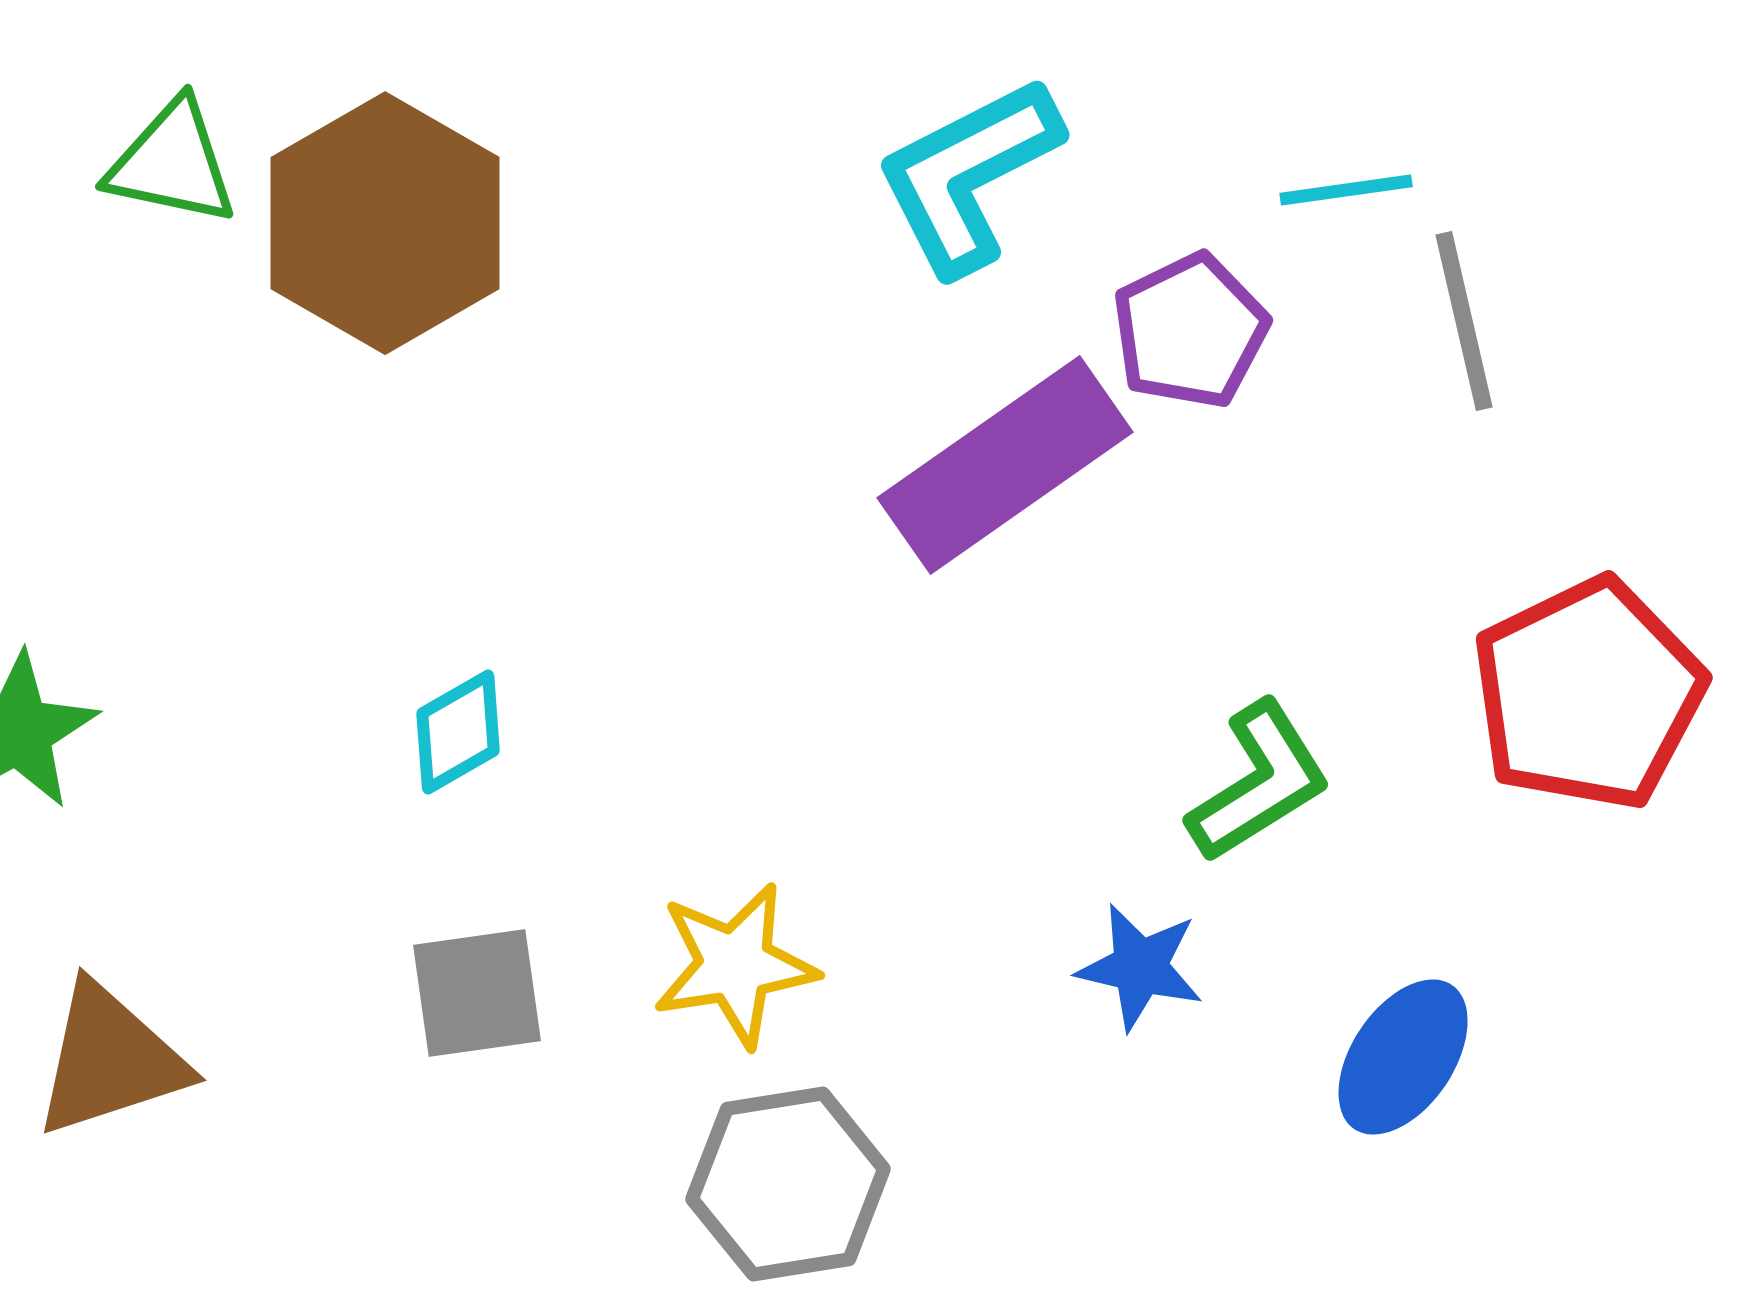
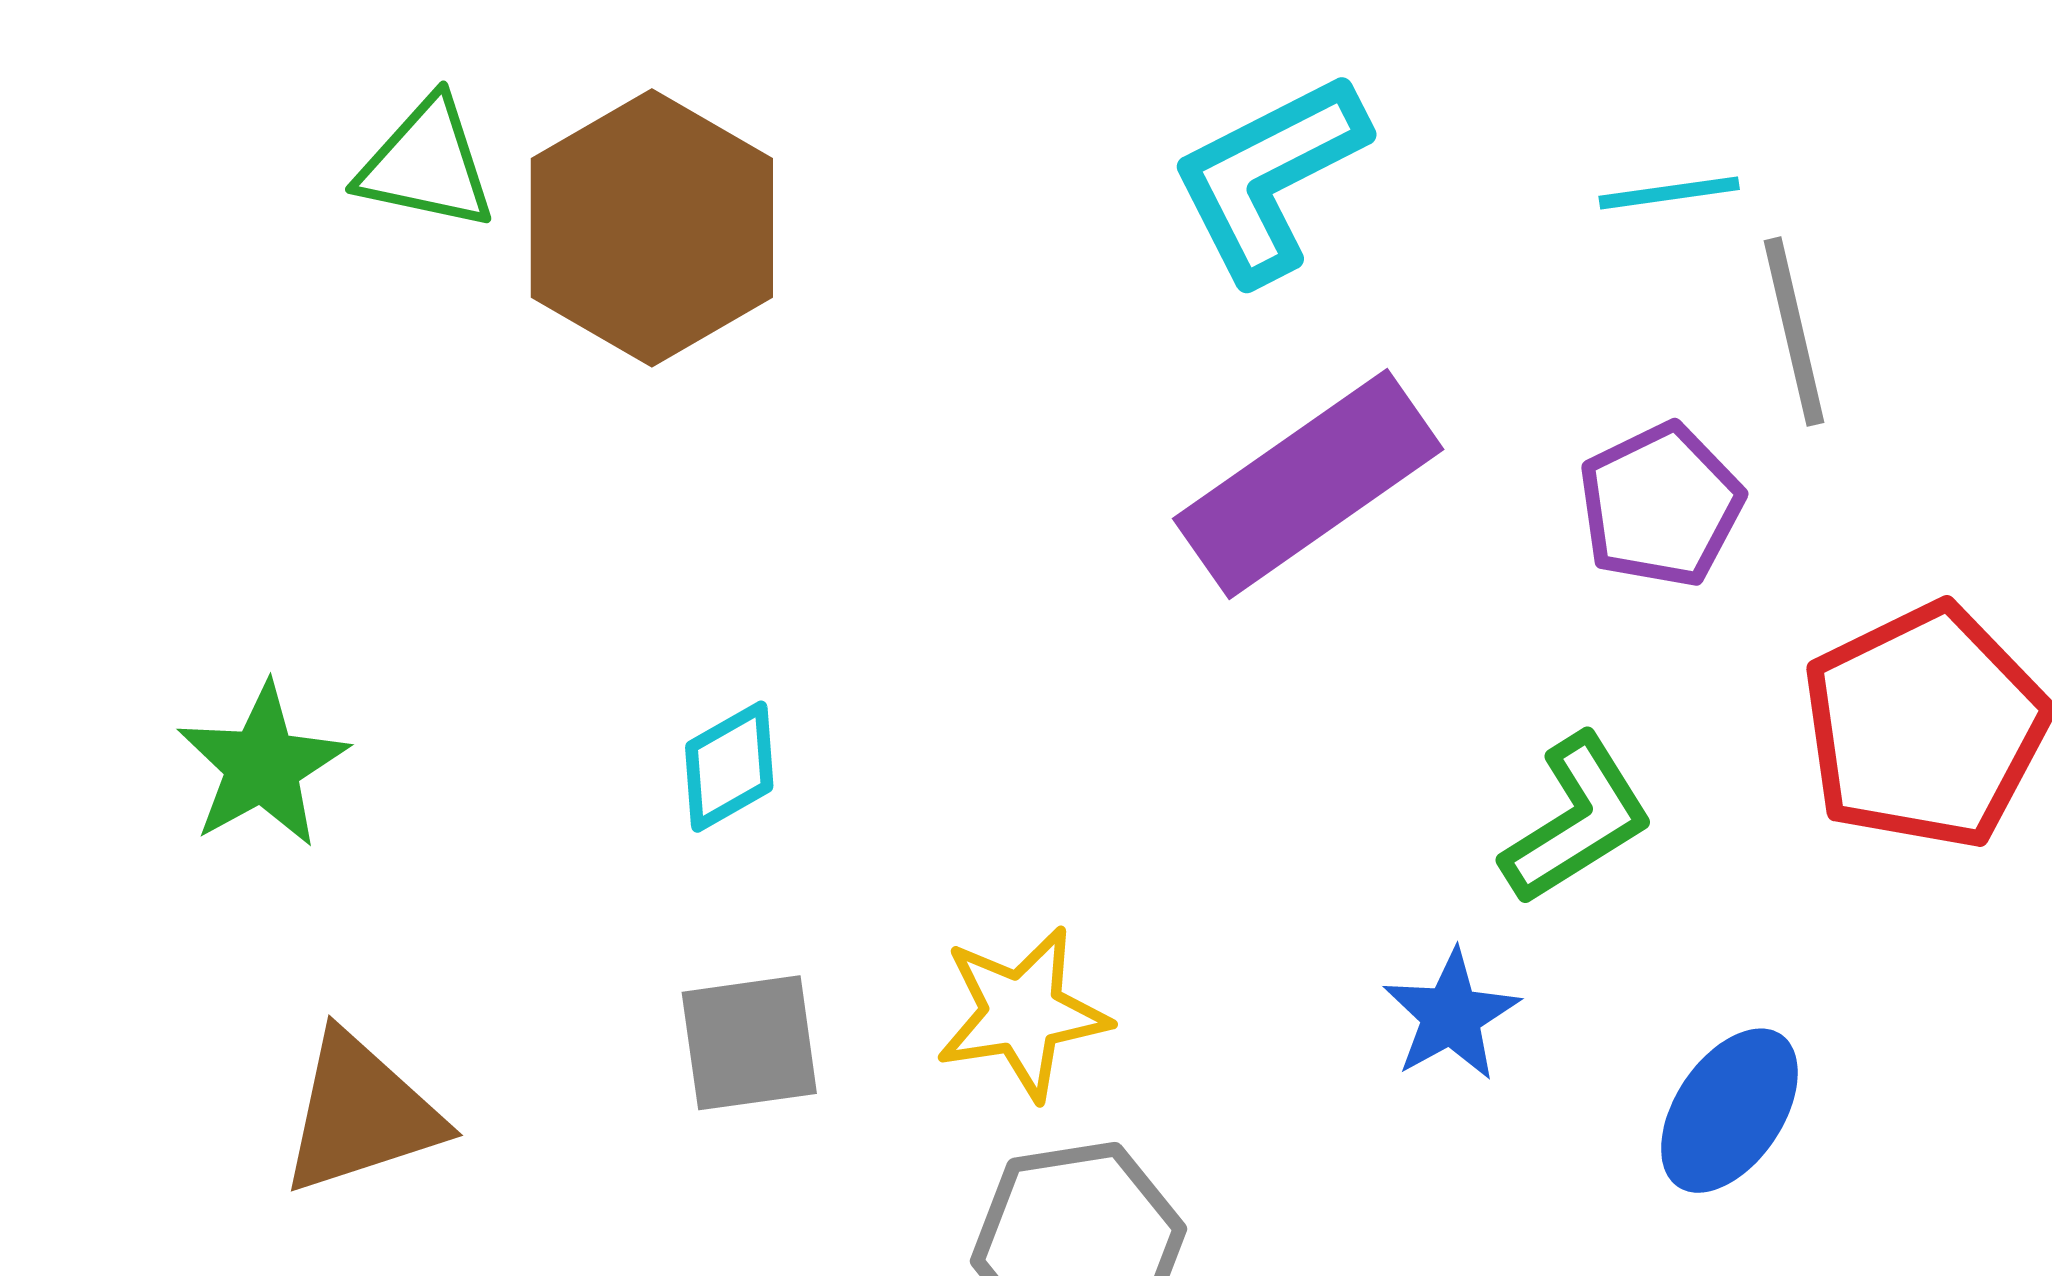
purple pentagon: (1190, 331) -> (1661, 505), moved
blue star: (1140, 967) -> (1451, 1015), turned 30

